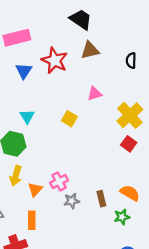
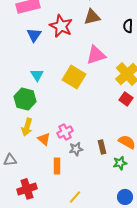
pink triangle: (94, 94) -> (96, 55), size x1.5
yellow square: (69, 119) -> (74, 77), size x1.6
orange triangle: (35, 189) -> (44, 139), turned -32
orange rectangle: (32, 220) -> (57, 166), moved

